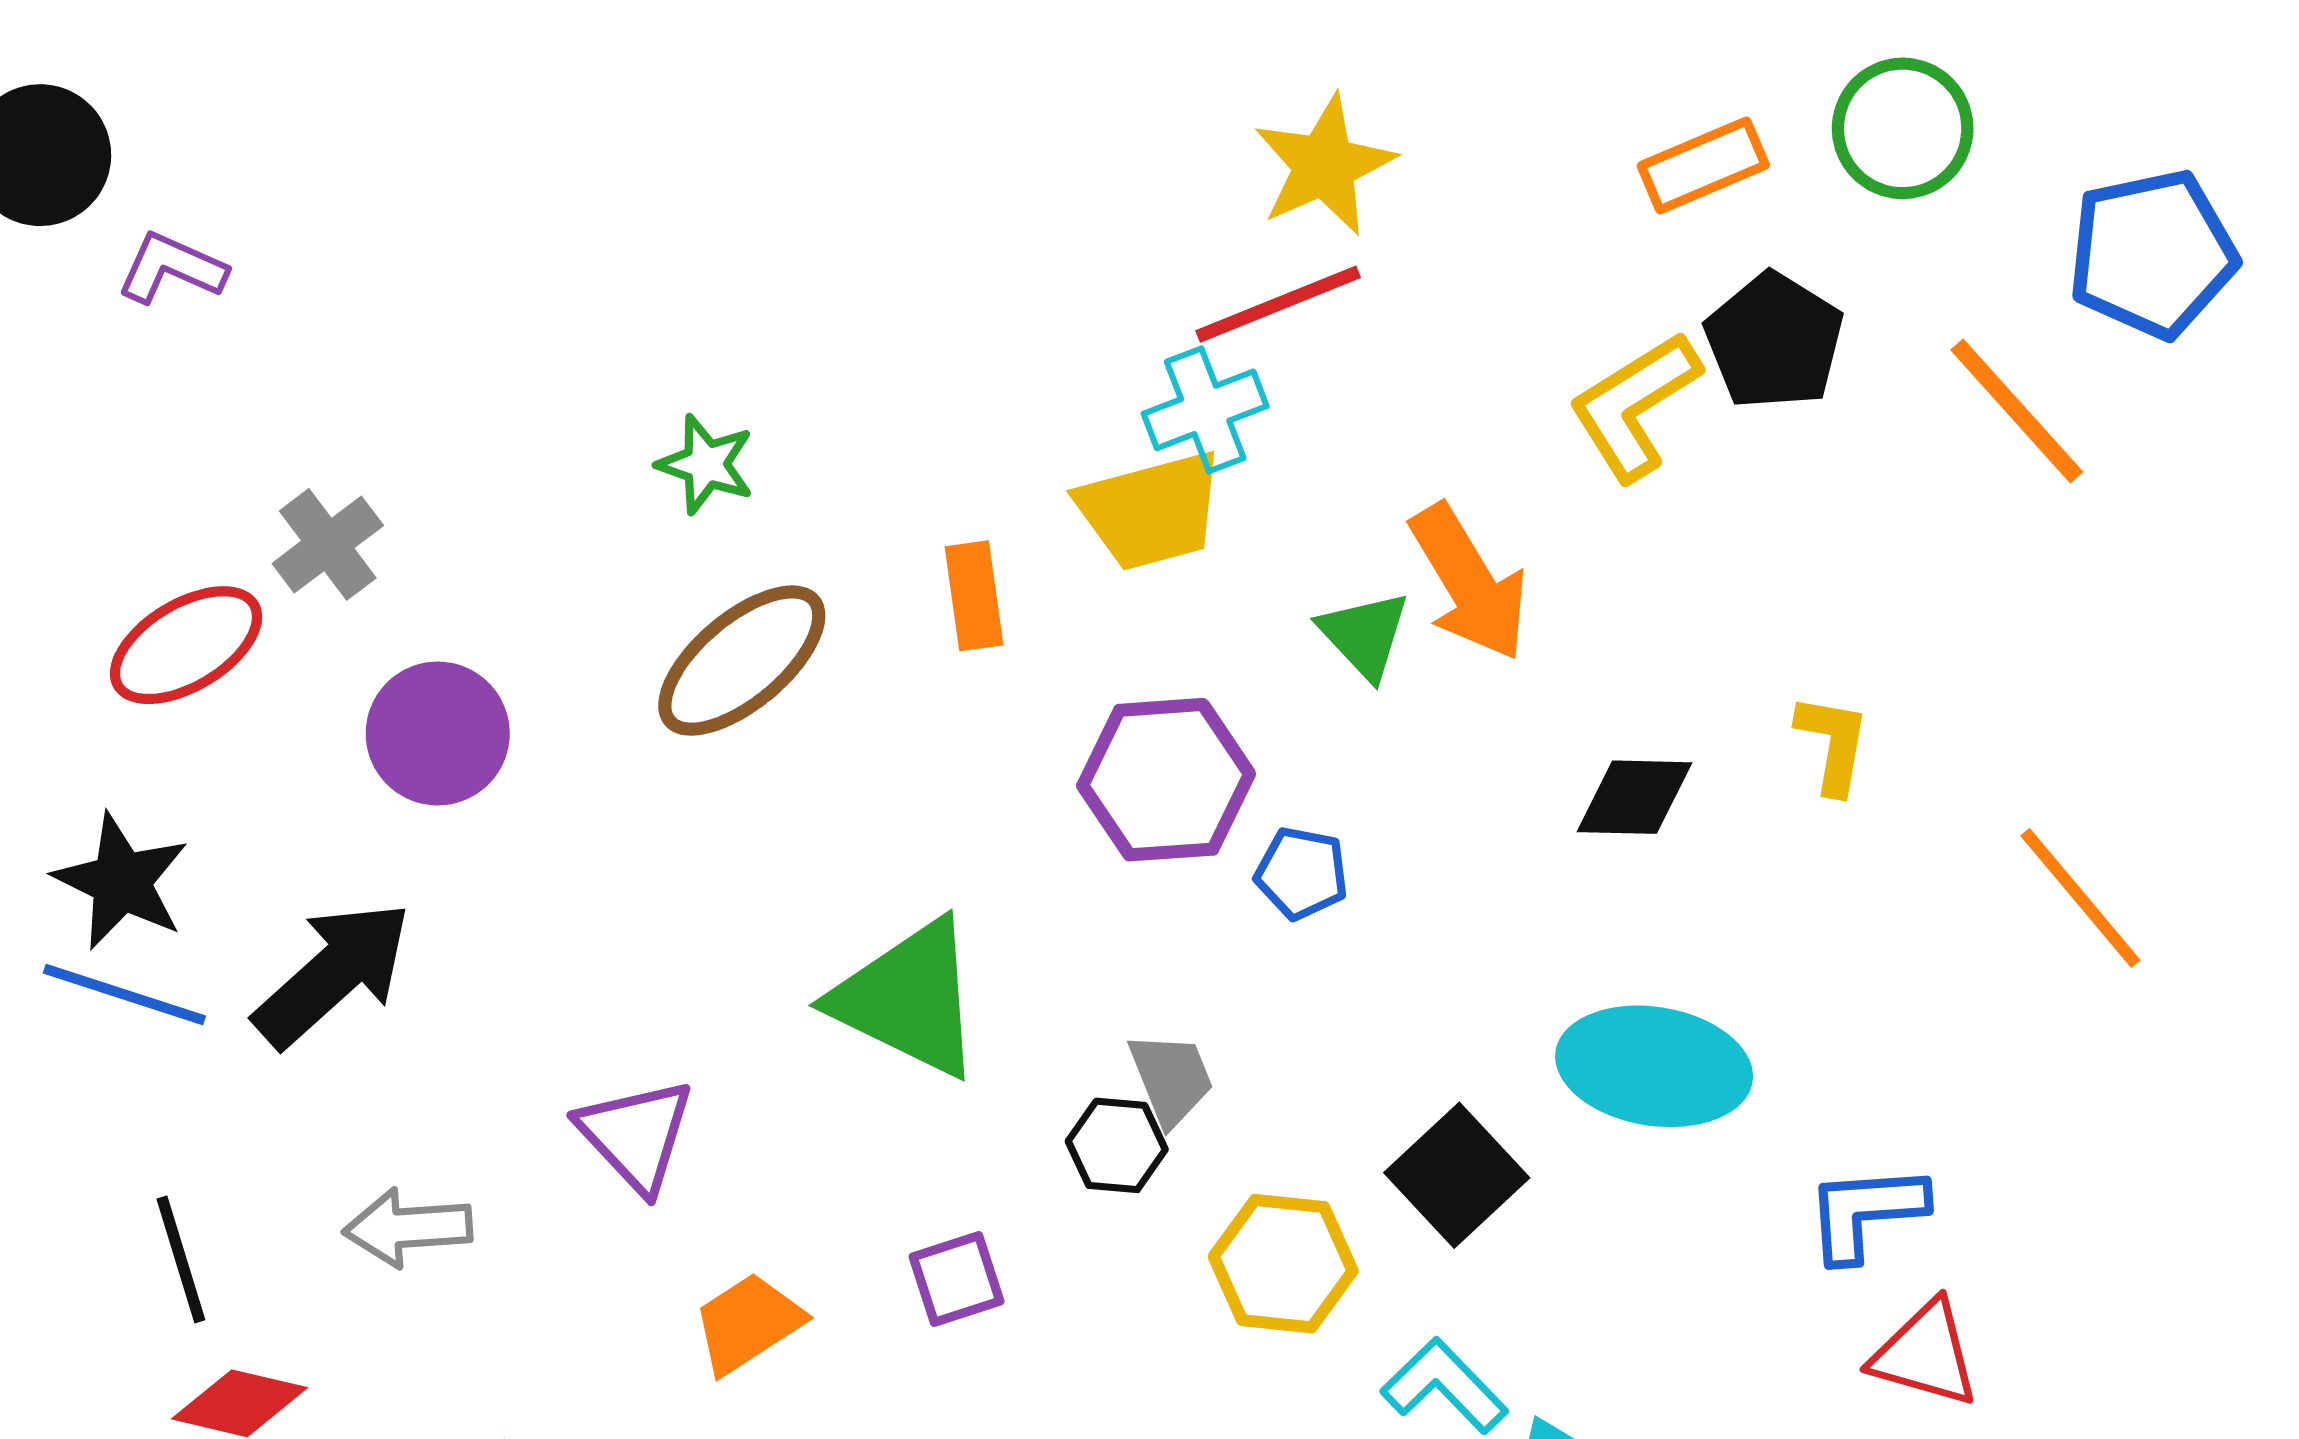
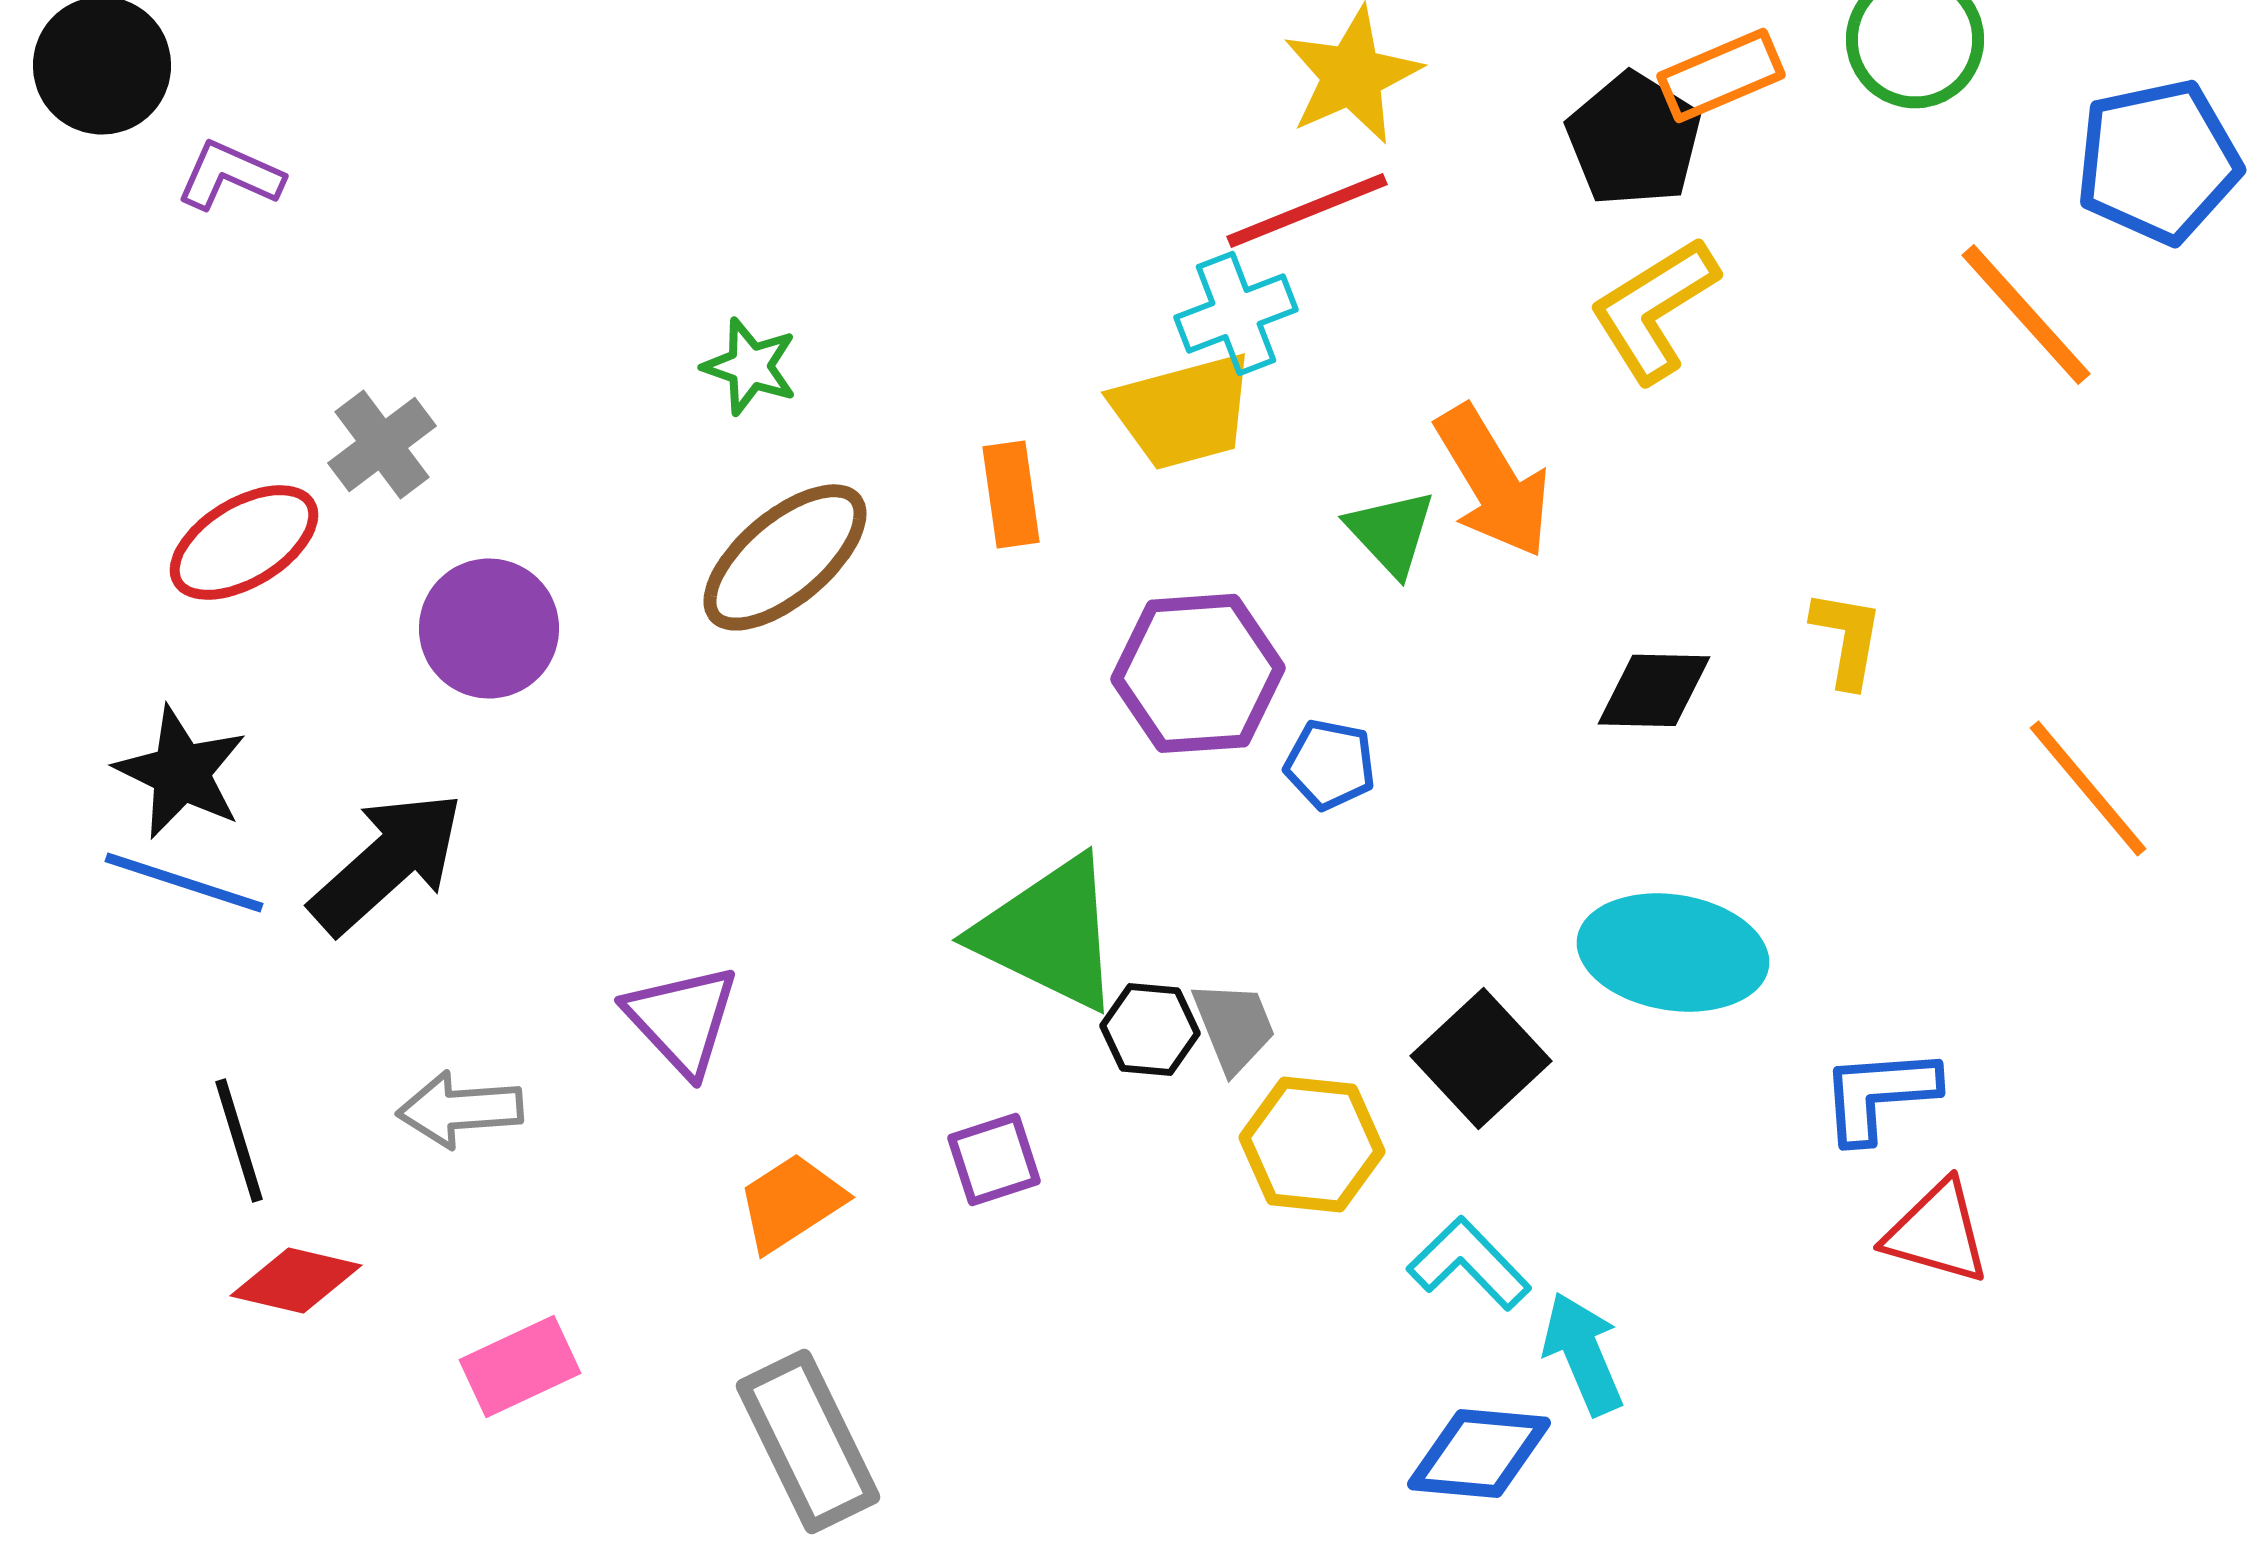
black pentagon: (1774, 341) -> (1634, 139), moved
green triangle: (908, 999) -> (1049, 933), moved
gray trapezoid: (1171, 1079) -> (1234, 1026), moved

